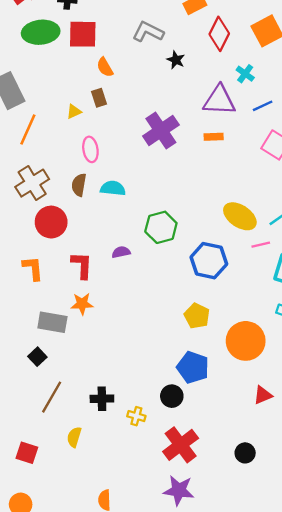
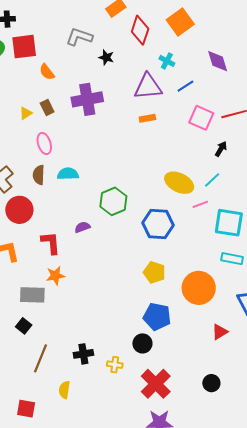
brown rectangle: (99, 98) -> (47, 107), moved
purple cross: (161, 130) -> (87, 99), moved, turned 32

